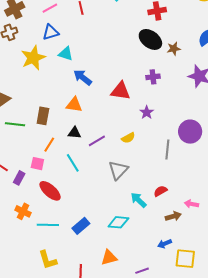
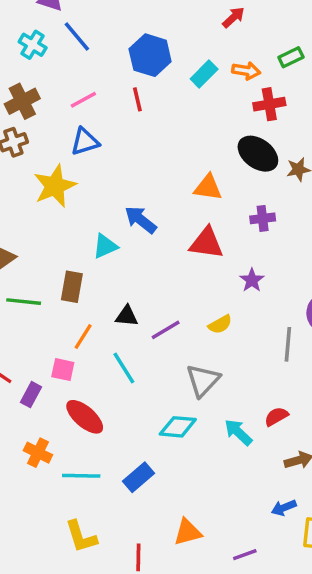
cyan triangle: (66, 54) -> (105, 246), moved, turned -42
orange triangle: (74, 105) -> (208, 187), moved
cyan diamond: (118, 222) -> (178, 427), moved

